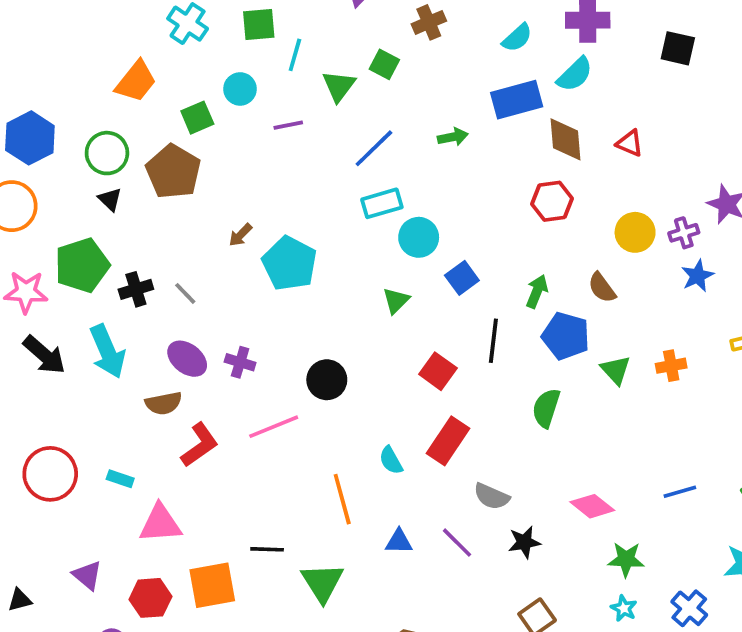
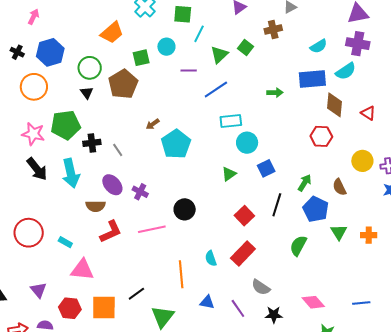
blue line: (374, 148) -> (216, 89), moved
black line: (267, 549) -> (136, 294), turned -48

